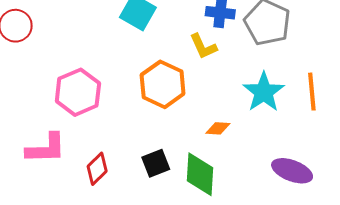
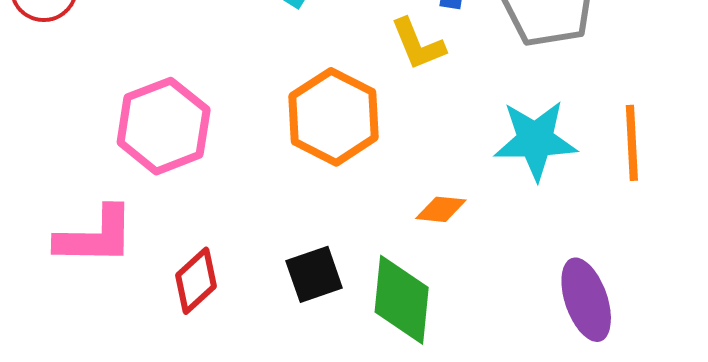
cyan star: (264, 92) -> (535, 140), turned 30
purple ellipse: (292, 171) -> (586, 300), turned 48

